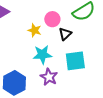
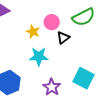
cyan square: (75, 61) -> (83, 78), moved, turned 30
purple star: (49, 77) -> (52, 87), moved

